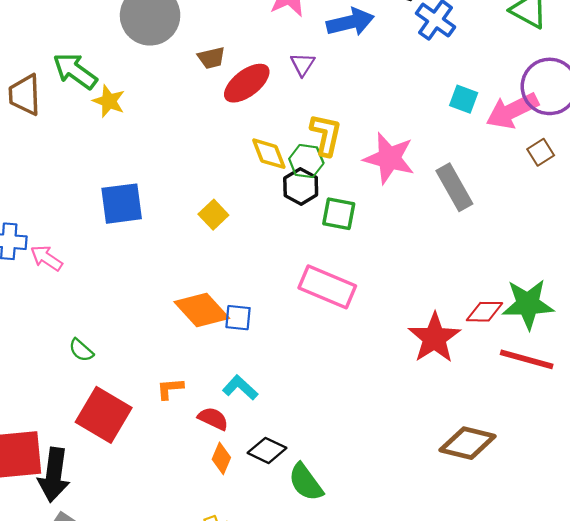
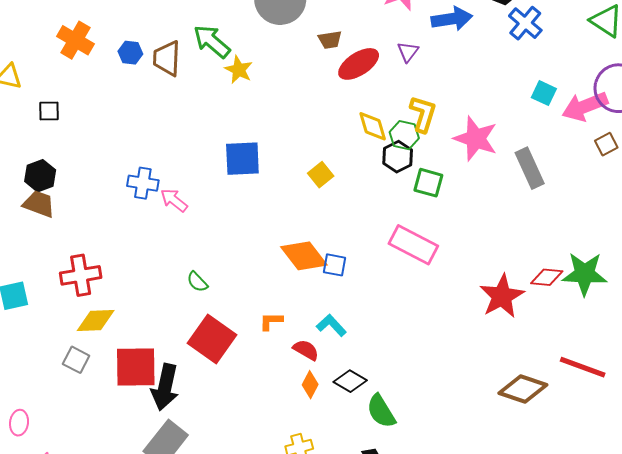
red line: (527, 359) -> (583, 367), moved

